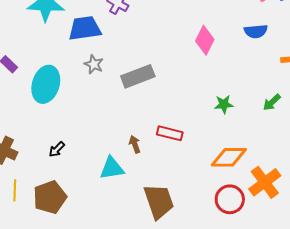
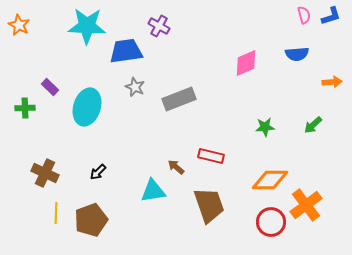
pink diamond: (205, 40) -> (246, 63), turned 40
brown arrow: (135, 144) -> (176, 167), turned -30
brown trapezoid: (159, 201) -> (209, 205), moved

